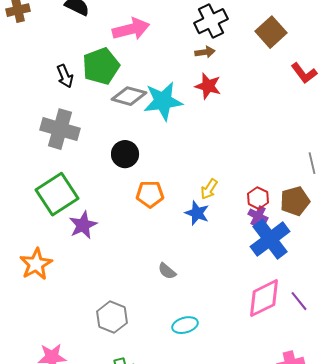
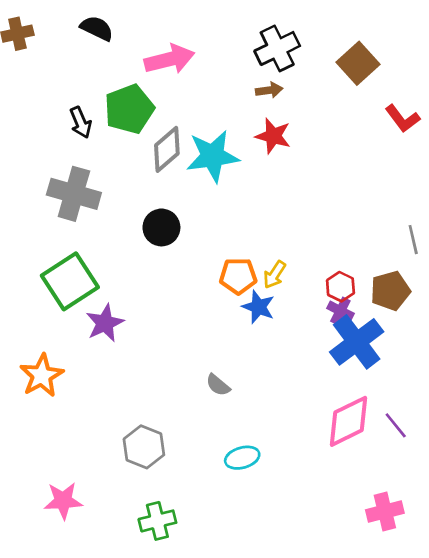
gray diamond: (129, 96) -> (167, 149), turned -56
orange pentagon: (150, 194) -> (238, 276), moved

